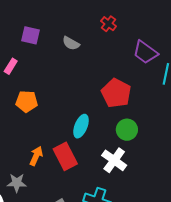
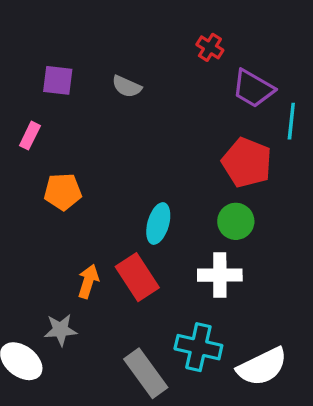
red cross: (109, 24) -> (210, 47), moved
red pentagon: (116, 93) -> (247, 163), moved
white cross: (114, 160) -> (220, 275), turned -30

